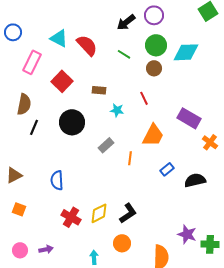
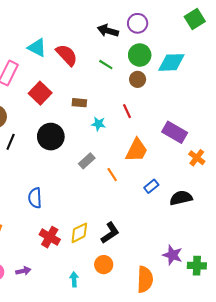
black arrow: (126, 22) -> (108, 31), turned 54
orange line: (130, 158) -> (112, 175), turned -40

